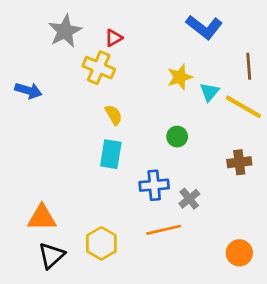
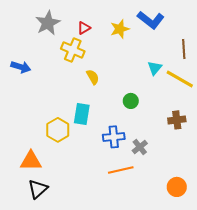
yellow star: (180, 77) -> (120, 29), moved
yellow semicircle: (114, 115) -> (93, 77), moved
yellow hexagon: (101, 243) -> (58, 130), moved

